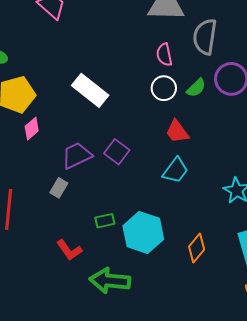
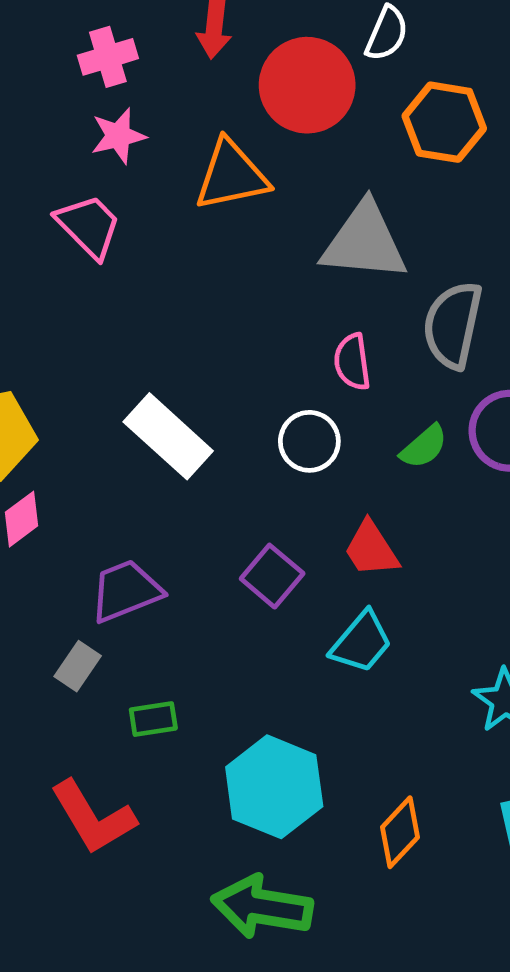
white circle: (164, 88) -> (309, 441), moved
purple square: (117, 152) -> (272, 576), moved
green rectangle: (105, 221) -> (153, 719), moved
red L-shape: (69, 250) -> (93, 817), size x1.4
green arrow: (110, 281) -> (262, 907), moved

